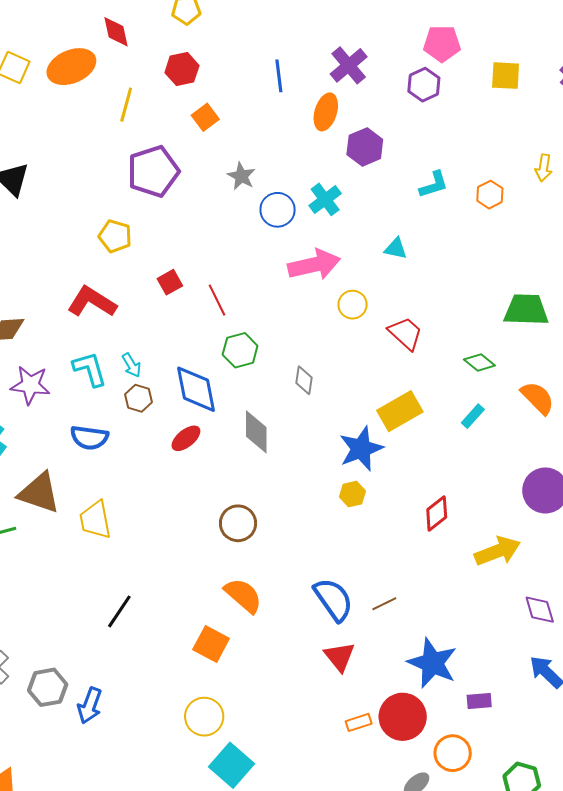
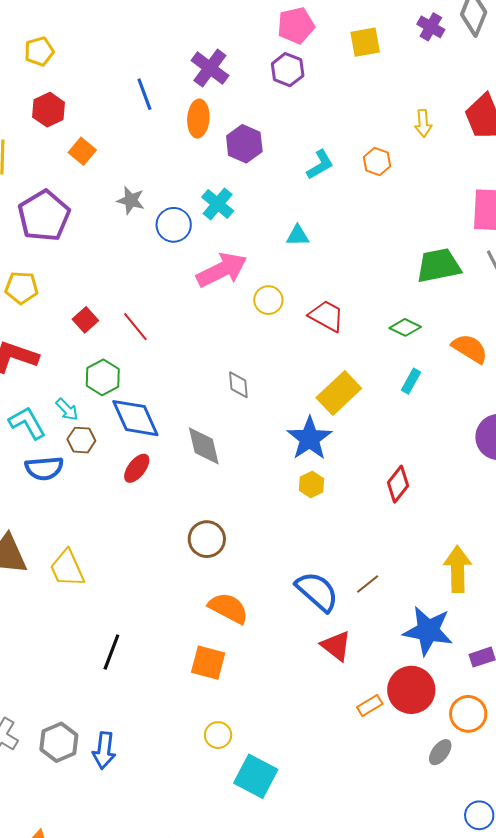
green hexagon: (240, 350) -> (103, 377), moved
blue semicircle: (89, 438) -> (44, 468), moved
yellow arrow: (498, 551) -> (458, 569), moved, turned -57
yellow circle: (204, 717) -> (218, 735), size x0.7

